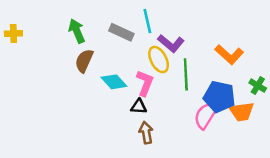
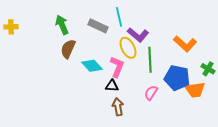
pink semicircle: (206, 115) -> (151, 93), moved, size x0.7

